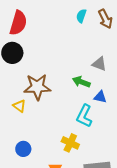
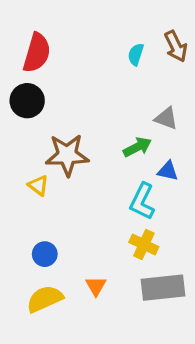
cyan semicircle: (81, 16) -> (136, 54), moved
green arrow: (81, 82) -> (137, 147), turned 132
yellow cross: (70, 143) -> (144, 245), moved

